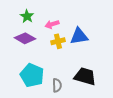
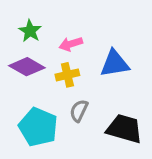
yellow cross: (58, 41) -> (67, 75), moved
gray semicircle: (57, 85) -> (79, 111), moved, turned -152

